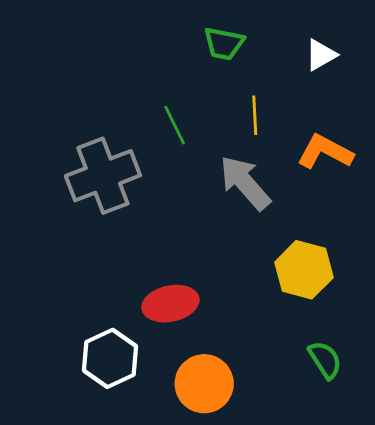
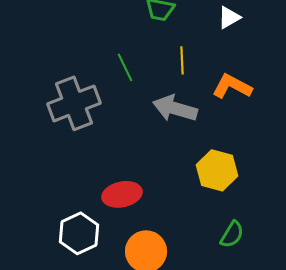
gray arrow: (245, 183) -> (175, 108), turned -33
green semicircle: (325, 360) -> (232, 234), turned 64

